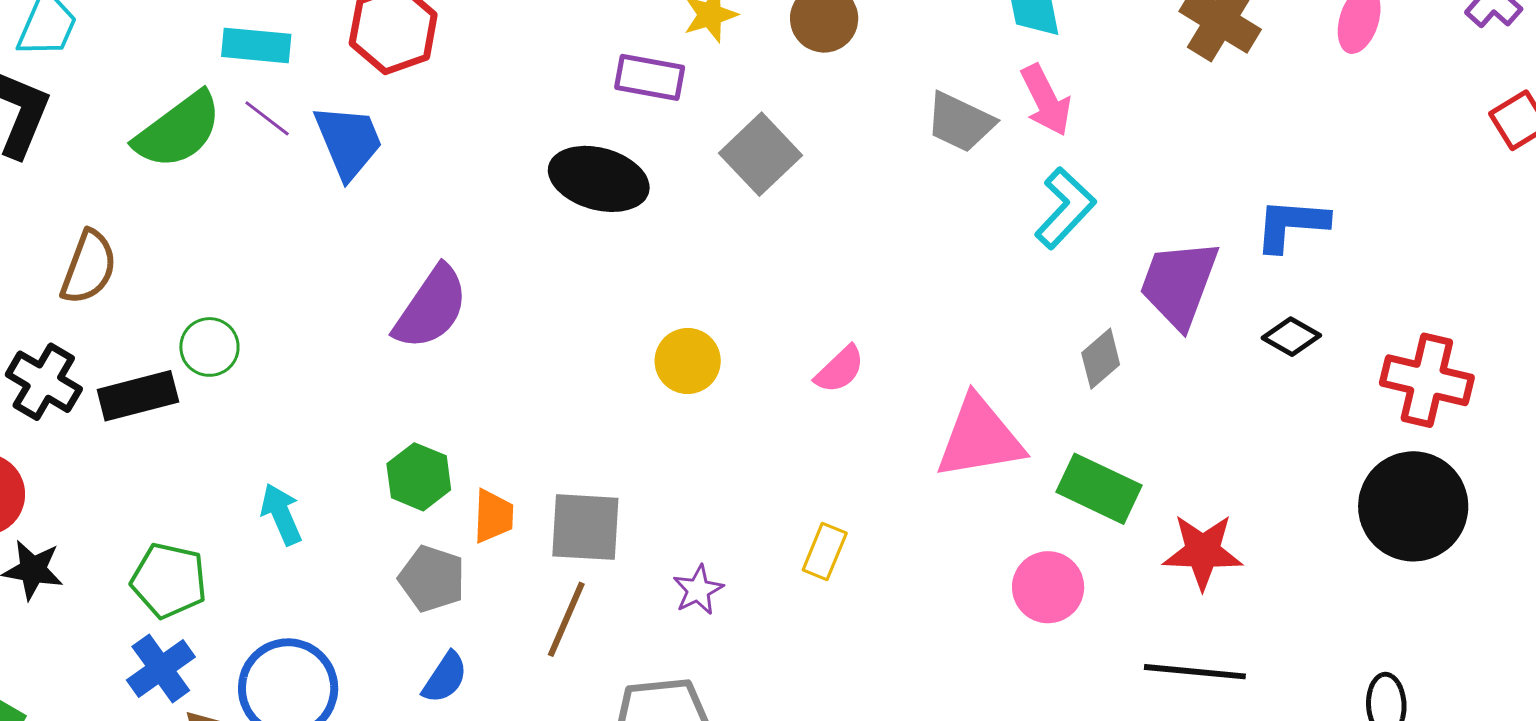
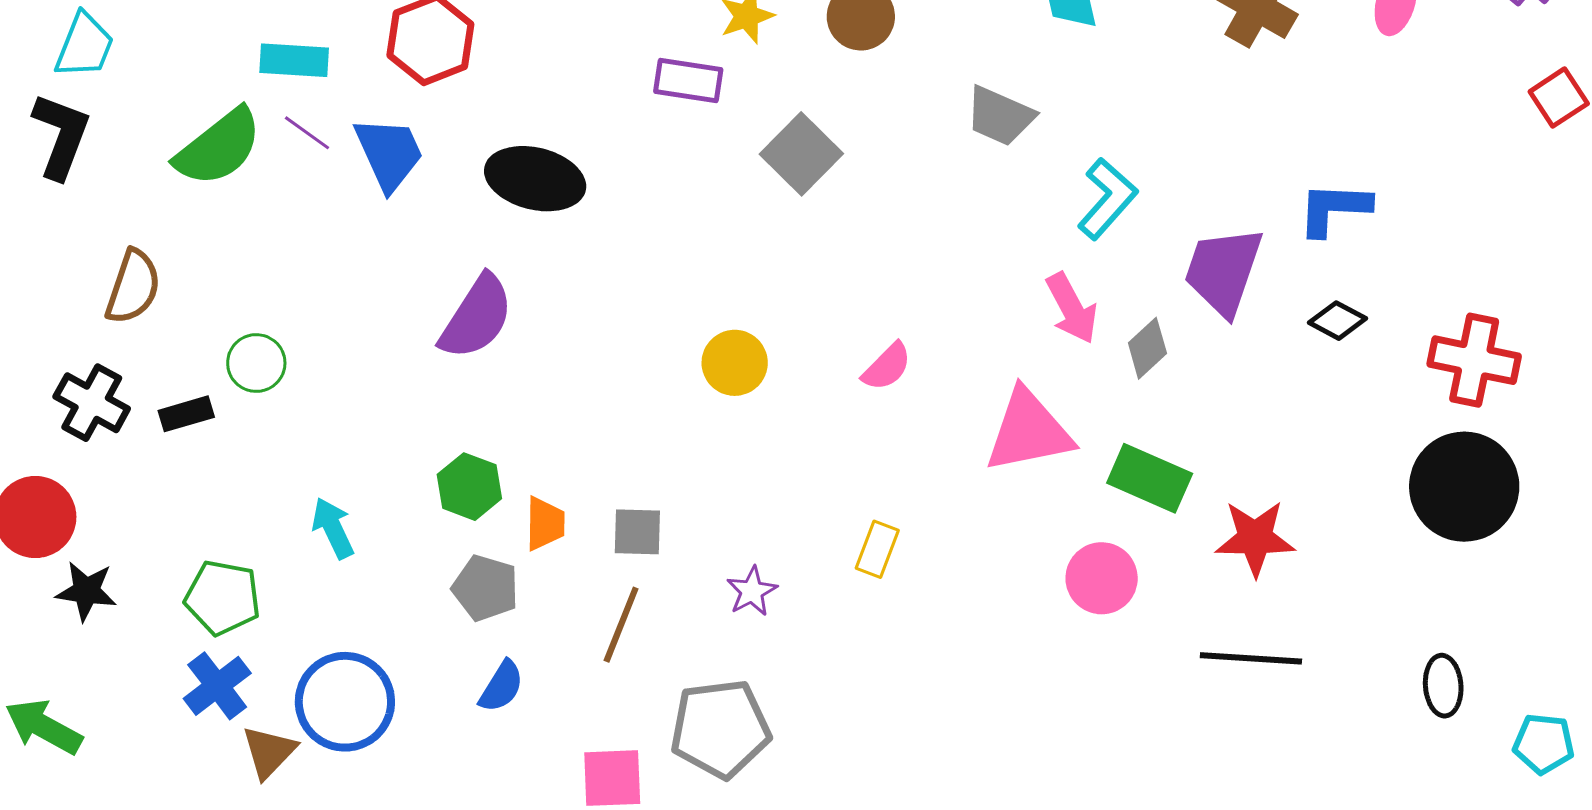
pink arrow: (1046, 100) -> (1072, 308), moved
black ellipse: (599, 179) -> (535, 179), moved
black rectangle: (138, 396) -> (186, 414), size x0.7
gray square: (585, 527) -> (637, 532), size x0.7

